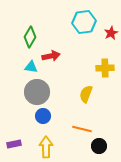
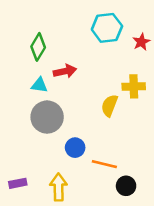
yellow semicircle: (86, 94) -> (109, 106), moved
blue circle: (43, 116) -> (75, 148), moved

